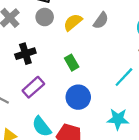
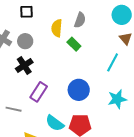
gray circle: (45, 17) -> (25, 41), moved
yellow semicircle: (73, 22) -> (57, 28), turned -30
green rectangle: (72, 63) -> (74, 44), moved

